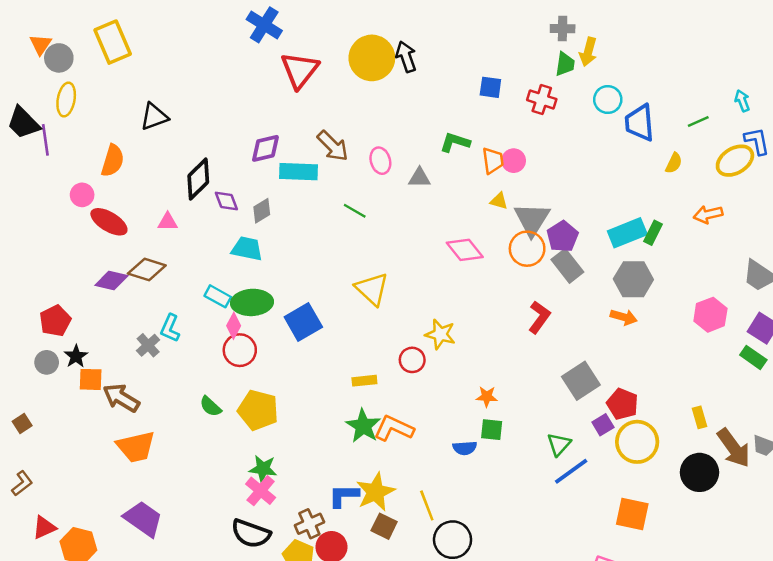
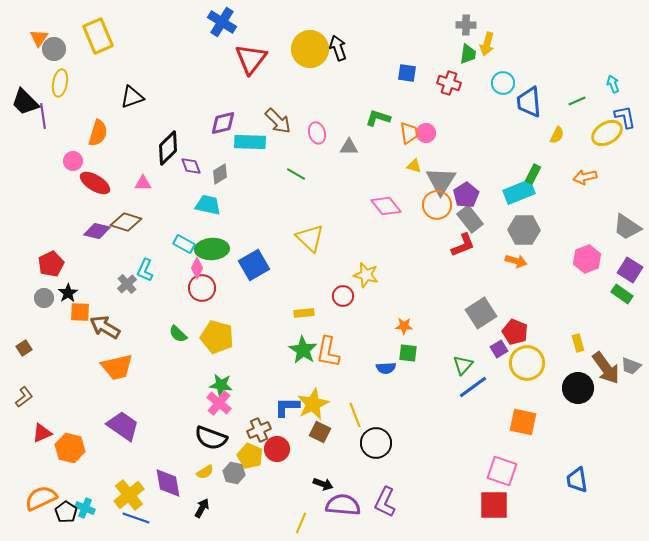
green rectangle: (653, 233) -> (533, 174), moved
red L-shape: (539, 317) -> (463, 245), moved, turned 32
orange L-shape: (394, 428) -> (328, 352), turned -104

